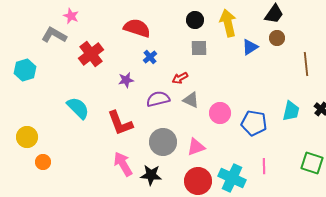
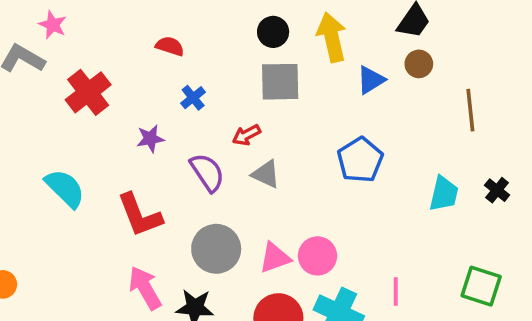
red semicircle: (137, 28) -> (170, 46), size x0.6
gray square: (199, 48) -> (280, 82), size x1.4
purple semicircle: (158, 99) -> (207, 172), turned 70
pink circle: (220, 113) -> (317, 256), moved
blue pentagon: (254, 123) -> (360, 160), moved, turned 30

